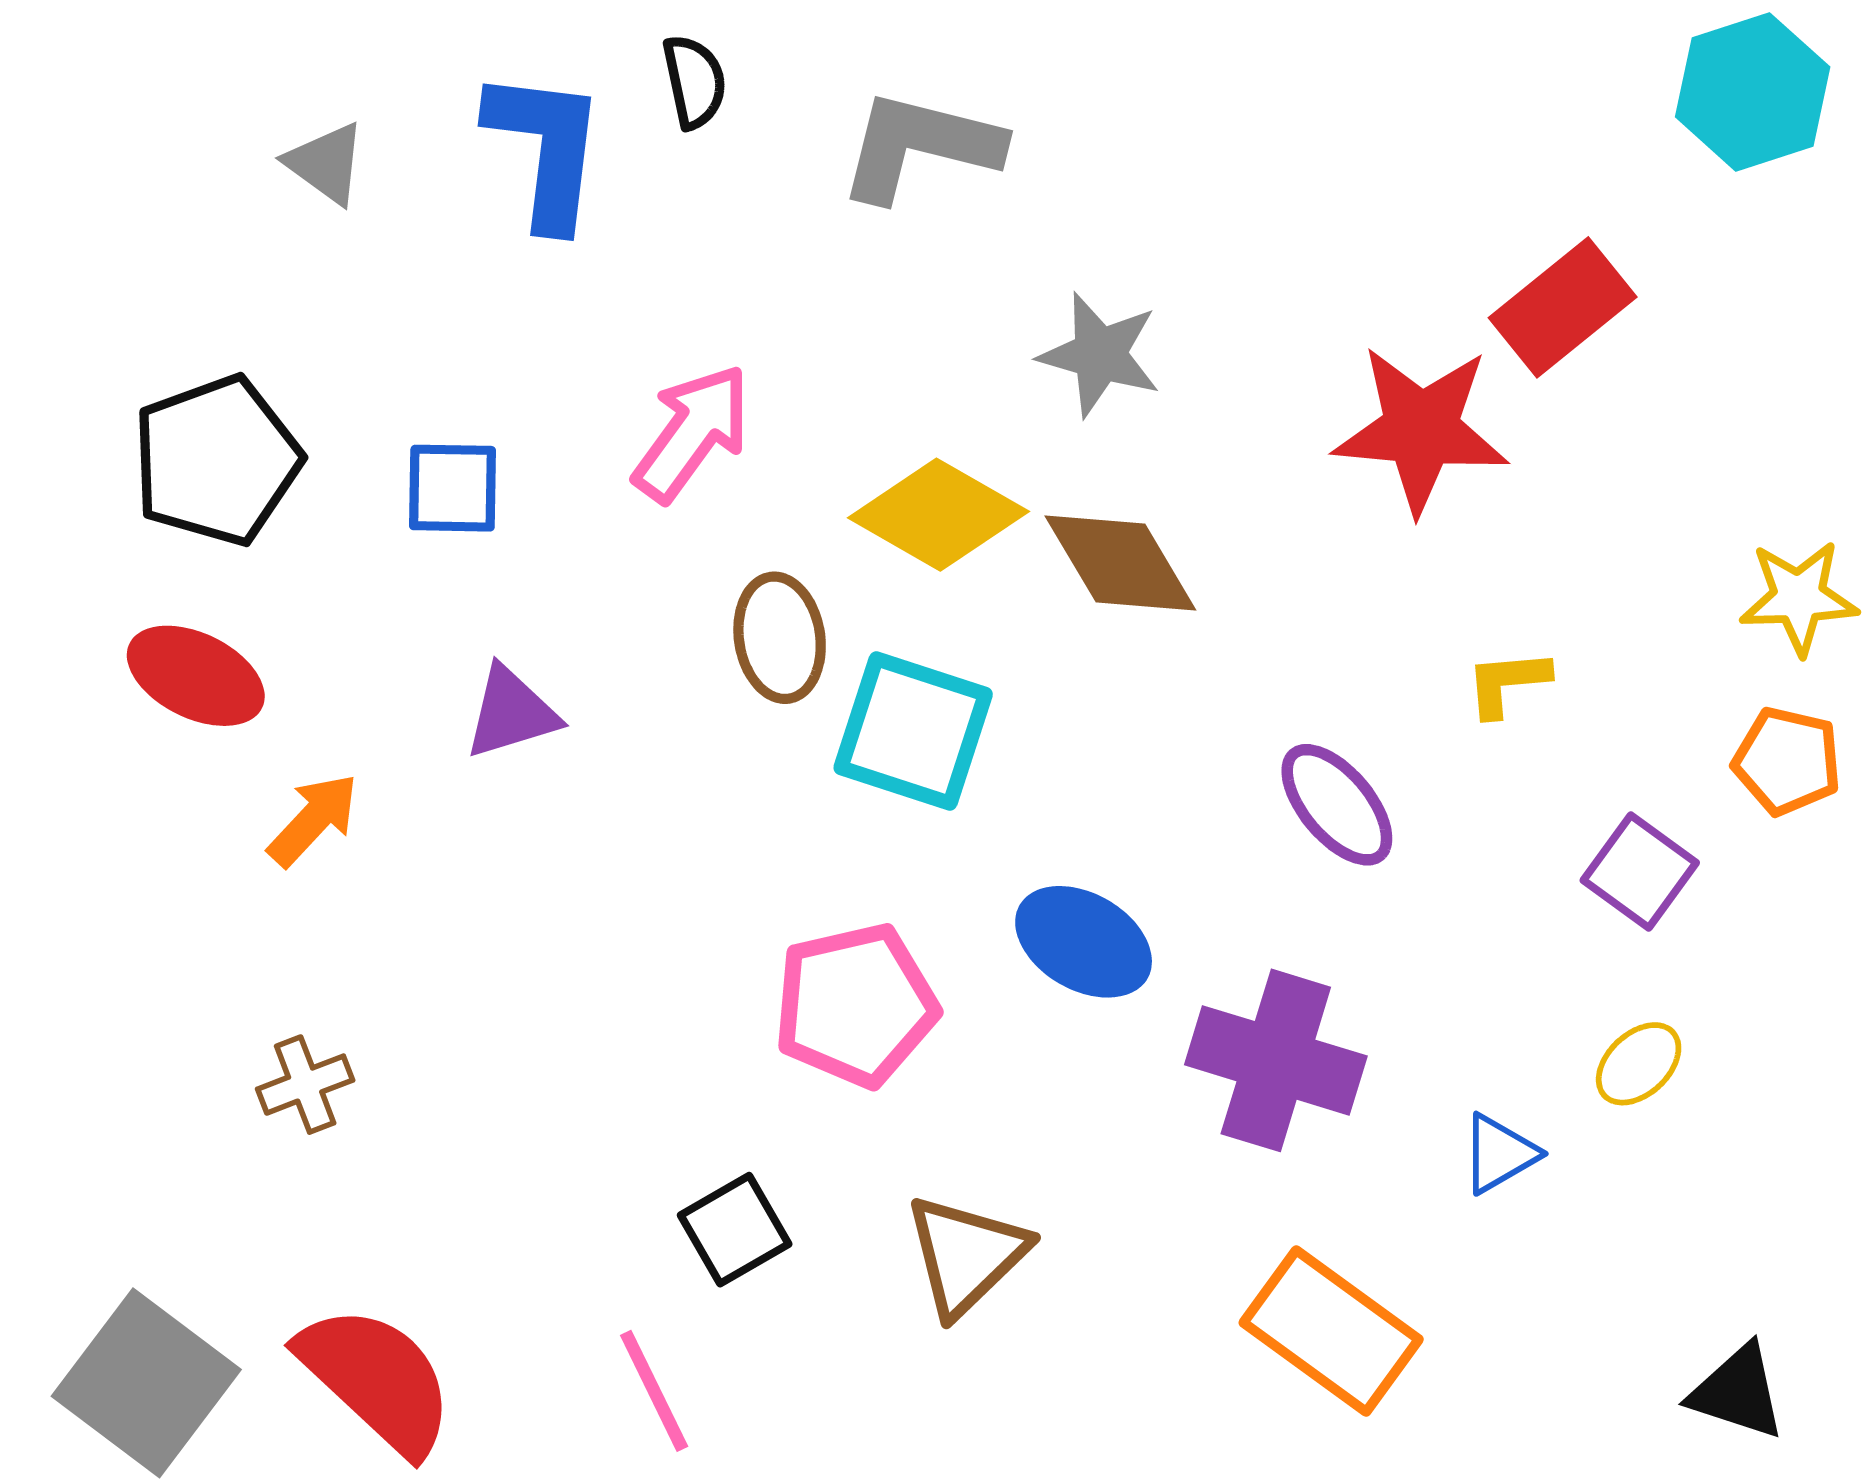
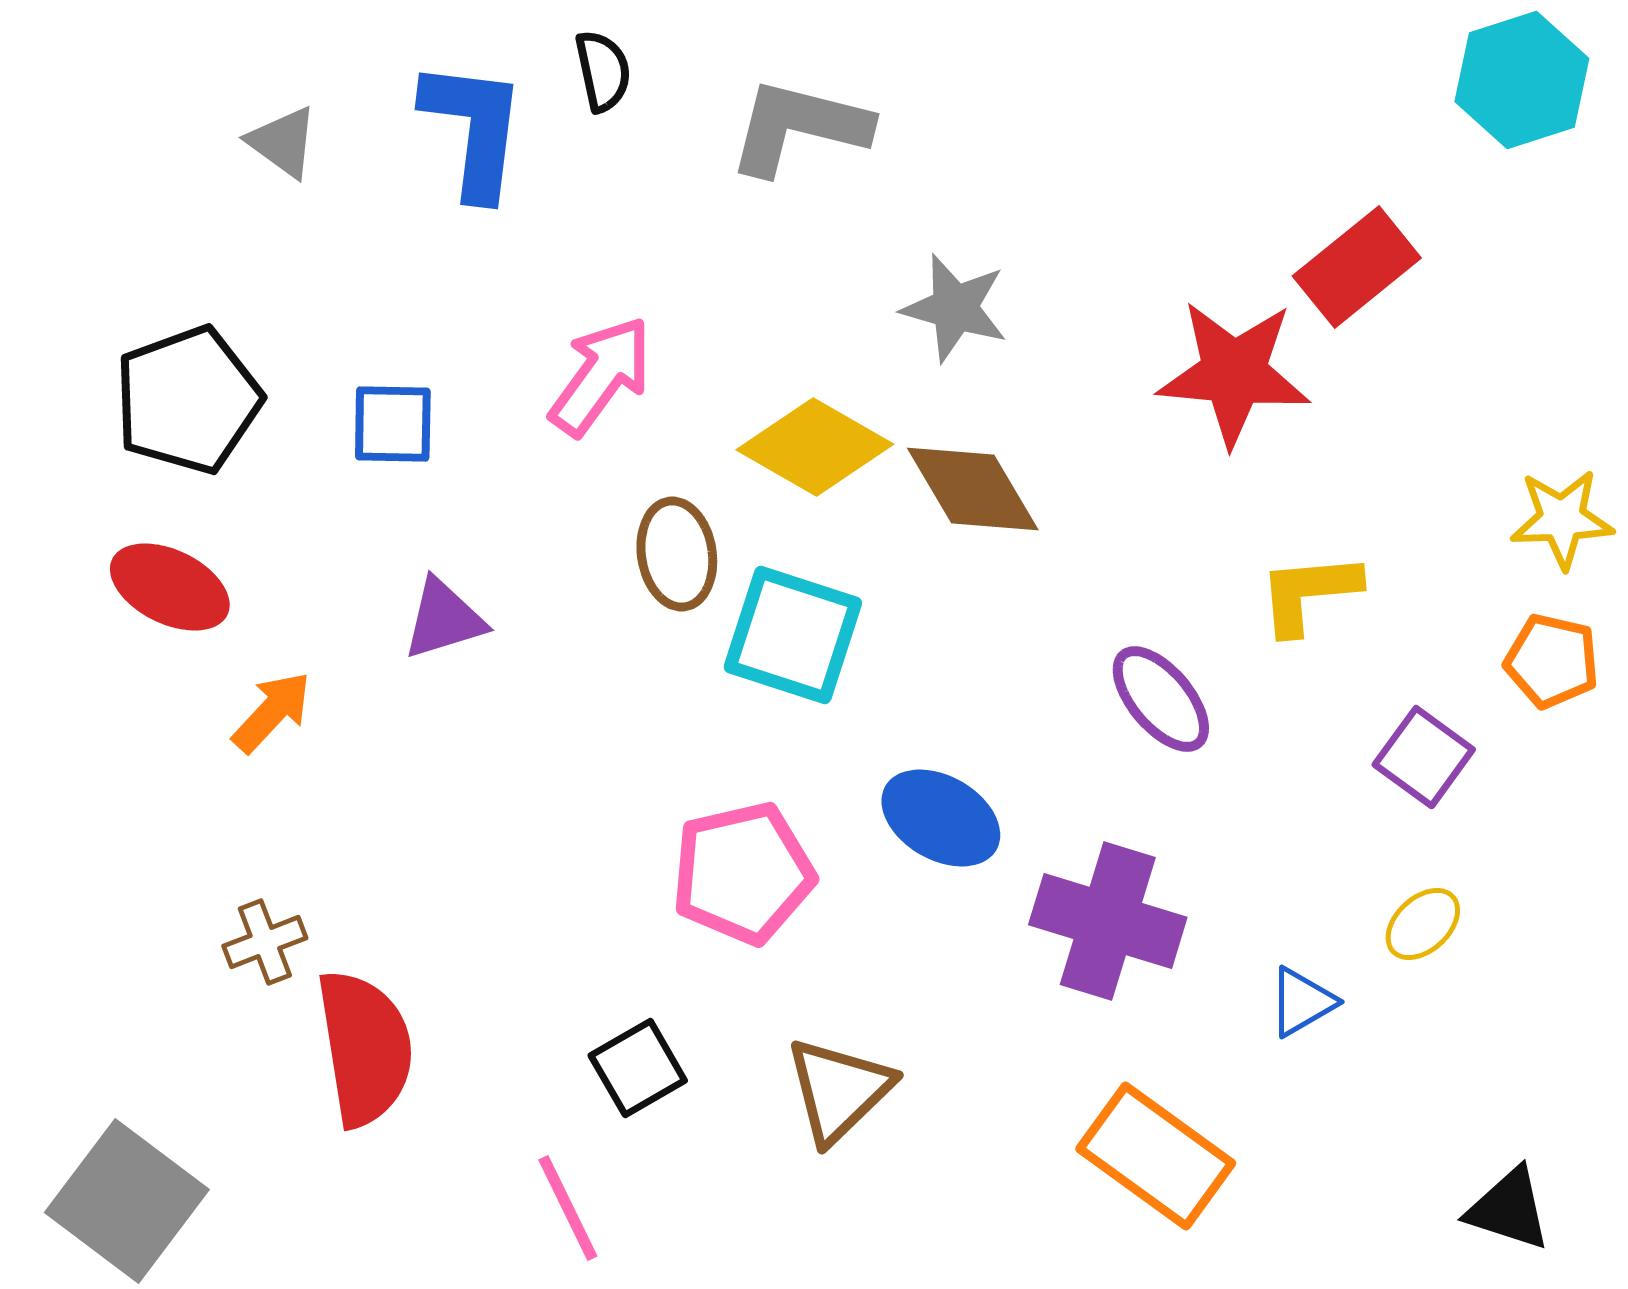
yellow L-shape: (1507, 683) -> (1309, 593), size x1.4
red semicircle: (377, 1379) -> (365, 1048), moved, turned 38

